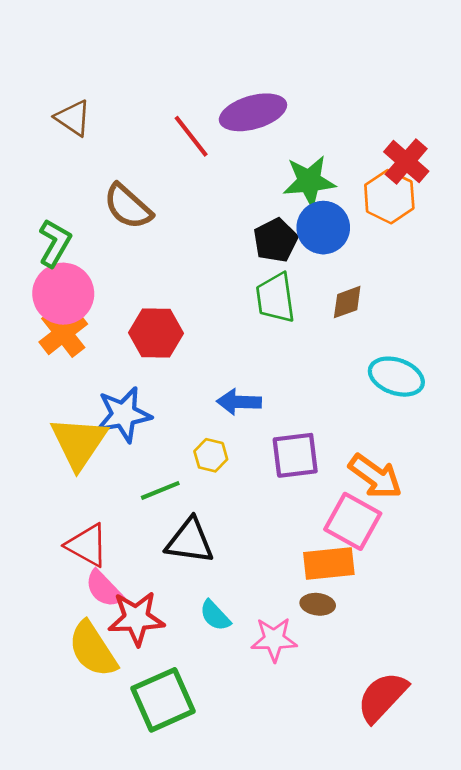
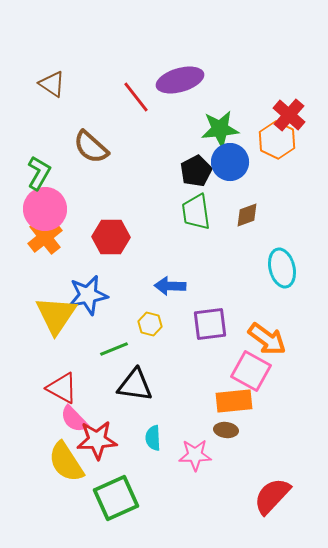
cyan ellipse: (396, 377) -> (282, 268), turned 57
cyan semicircle: (215, 616) -> (153, 438), turned 40

